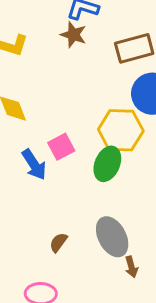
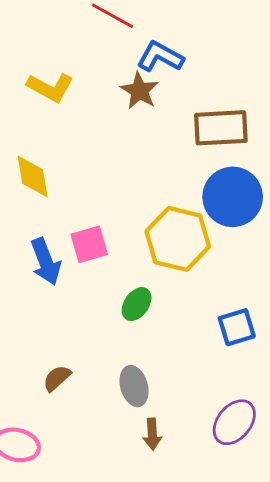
green ellipse: (107, 164) -> (137, 304), moved, size x0.7
gray ellipse: (112, 237) -> (134, 386), size x0.7

